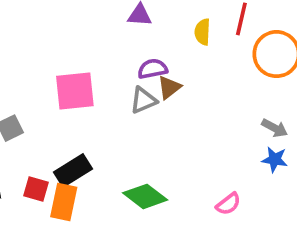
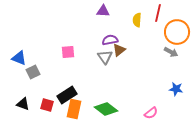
pink square: (75, 91) -> (68, 52), size x0.6
gray triangle: (143, 100) -> (105, 57), turned -42
gray arrow: (275, 128) -> (171, 52), moved
orange rectangle: (64, 202) -> (74, 109), moved

